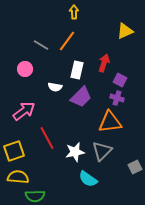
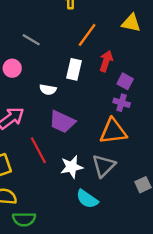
yellow triangle: (125, 31) -> (131, 23), turned 36
orange line: (67, 41) -> (87, 35), moved
purple trapezoid: (81, 97) -> (62, 122), moved, turned 70

